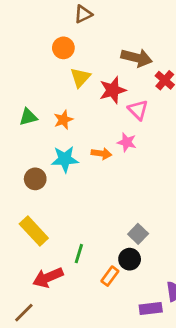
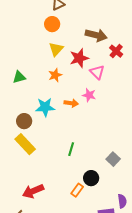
orange circle: (63, 48) -> (52, 24), moved
orange star: (63, 120) -> (55, 75), moved
yellow rectangle: (34, 231) -> (25, 144), moved
gray square: (138, 234) -> (113, 159), moved
green line: (79, 254) -> (71, 149), moved

